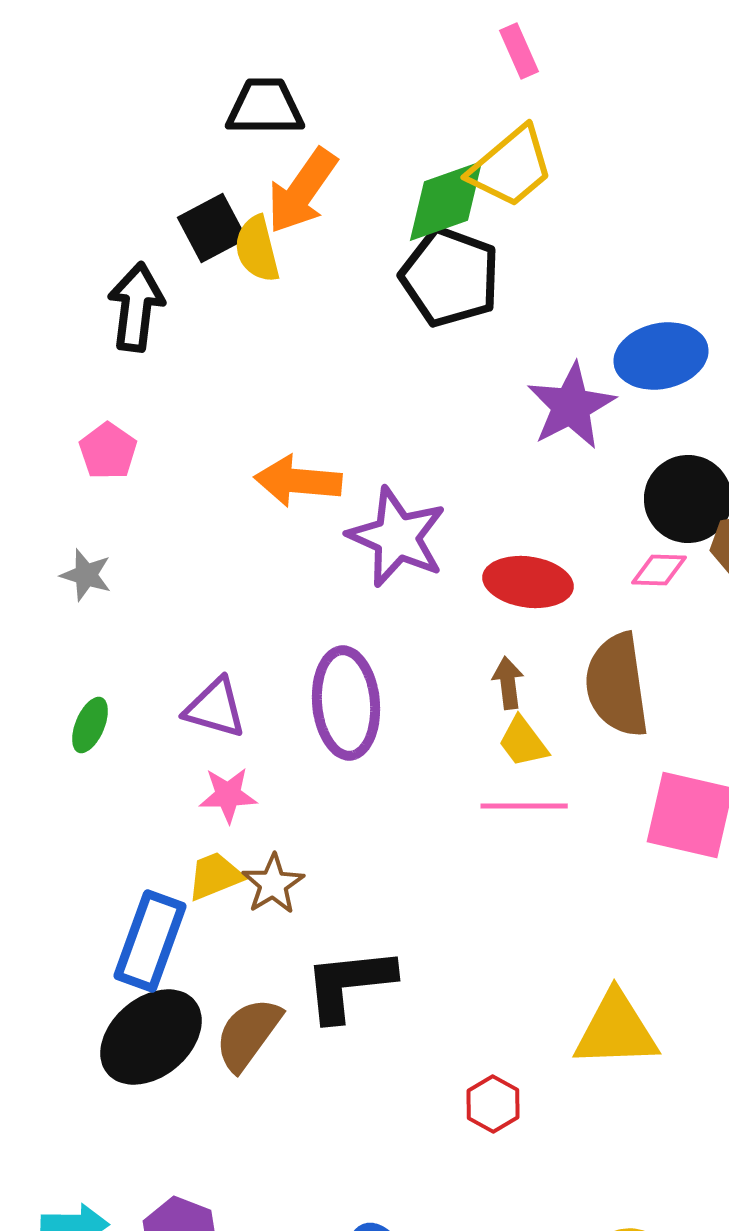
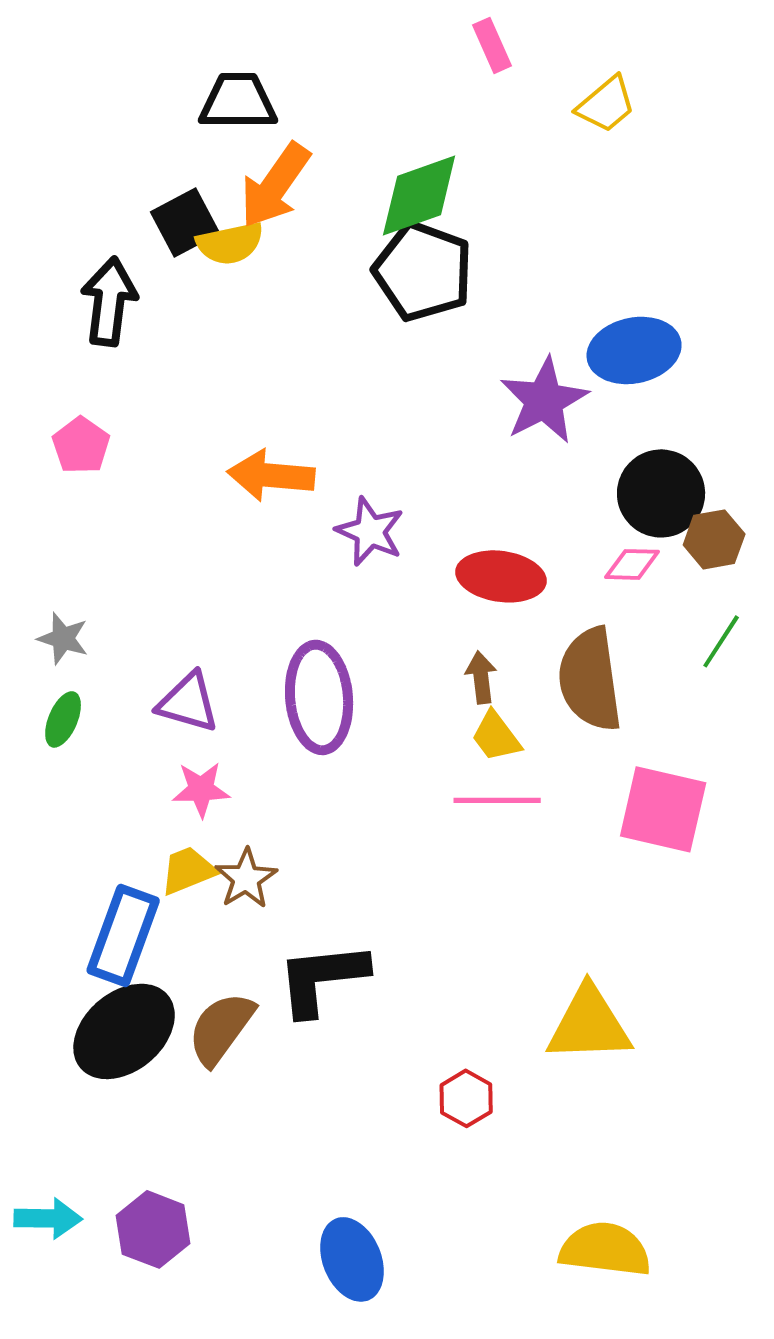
yellow trapezoid: (511, 167) -> (606, 104), moved, size x0.7
yellow semicircle: (257, 249) -> (230, 243), turned -88
purple star: (397, 537) -> (370, 531), size x0.7
gray star: (86, 575) -> (63, 638), moved

